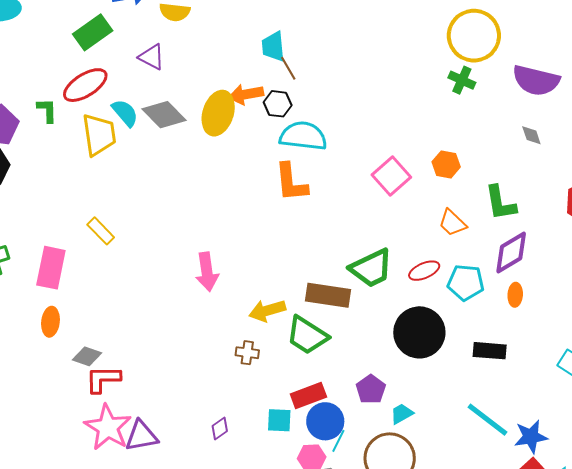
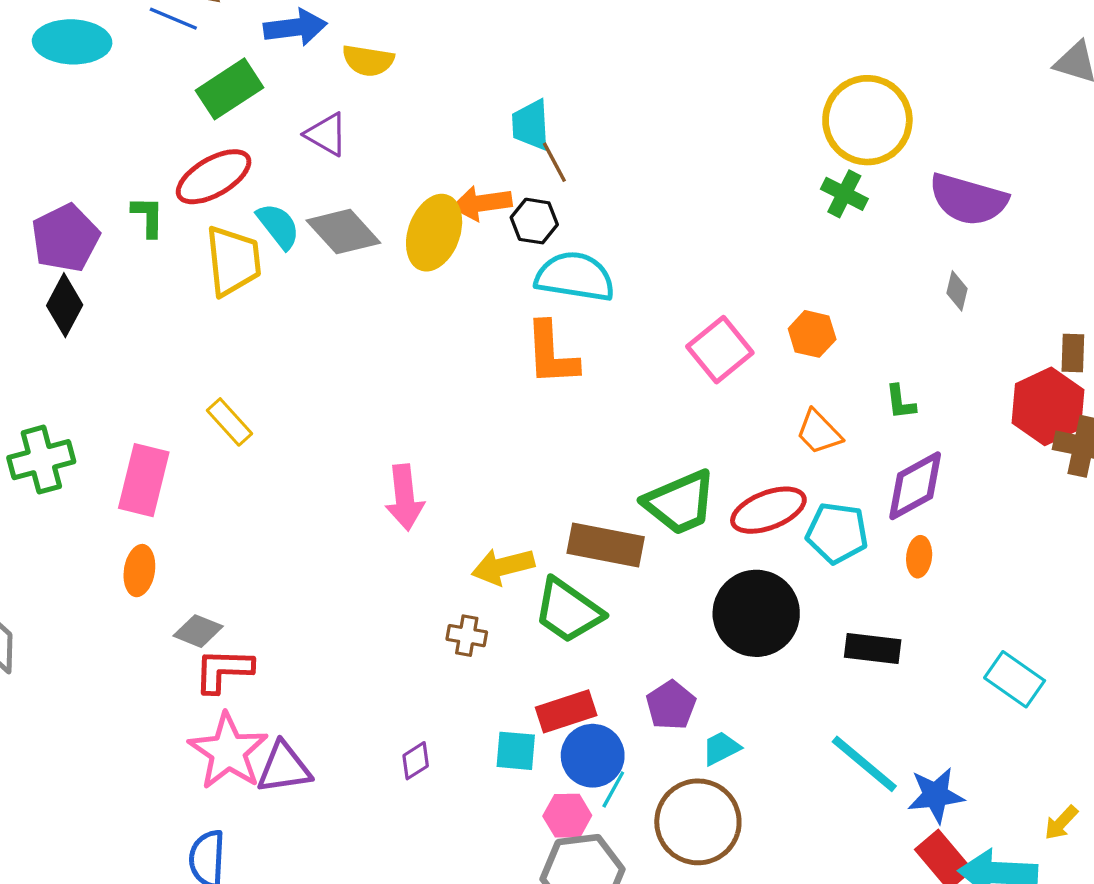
gray diamond: (531, 135) -> (957, 291), turned 30
green L-shape: (500, 203) -> (900, 402), size x0.6
red ellipse: (424, 271) -> (768, 510), size x1.4

